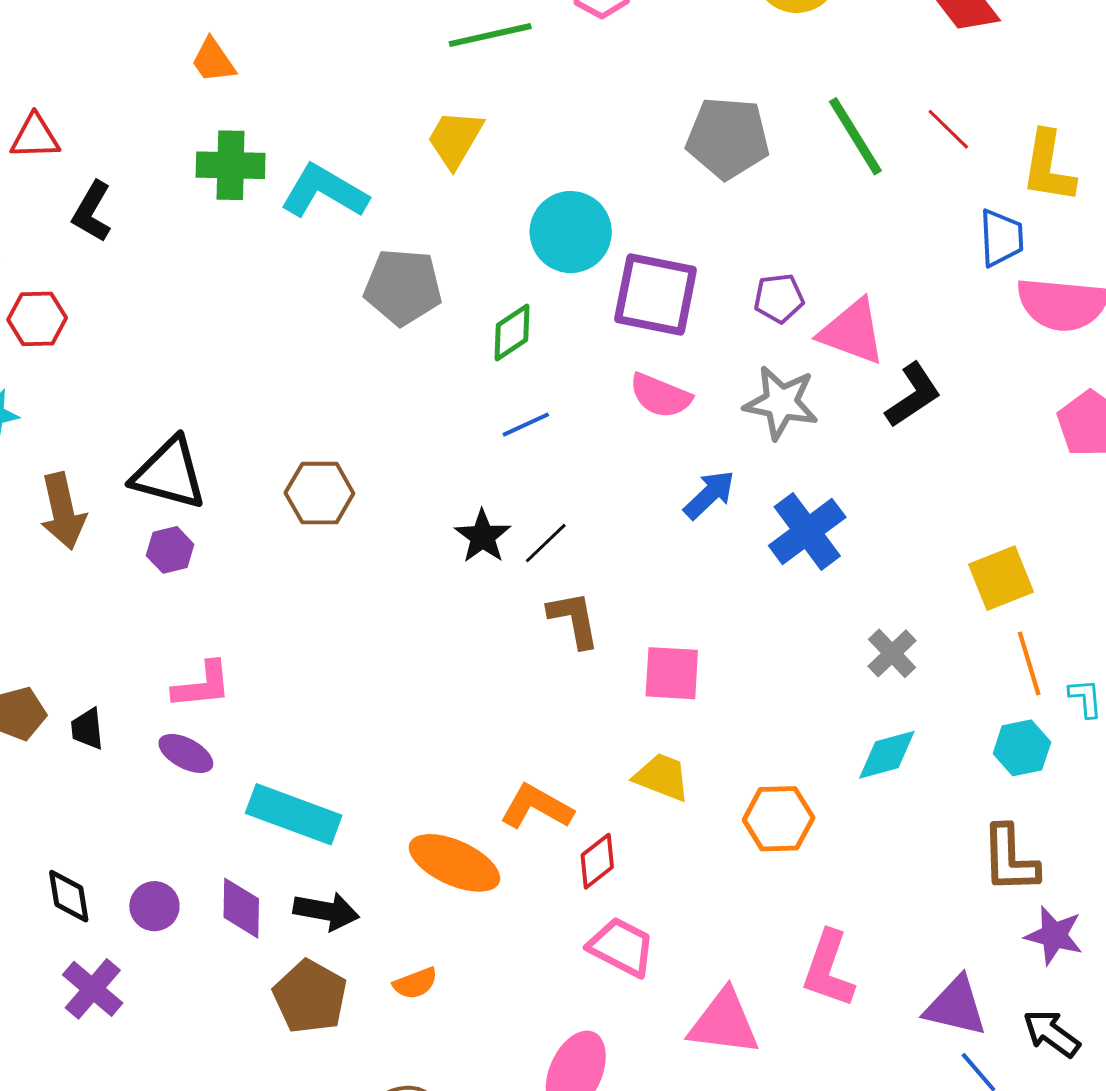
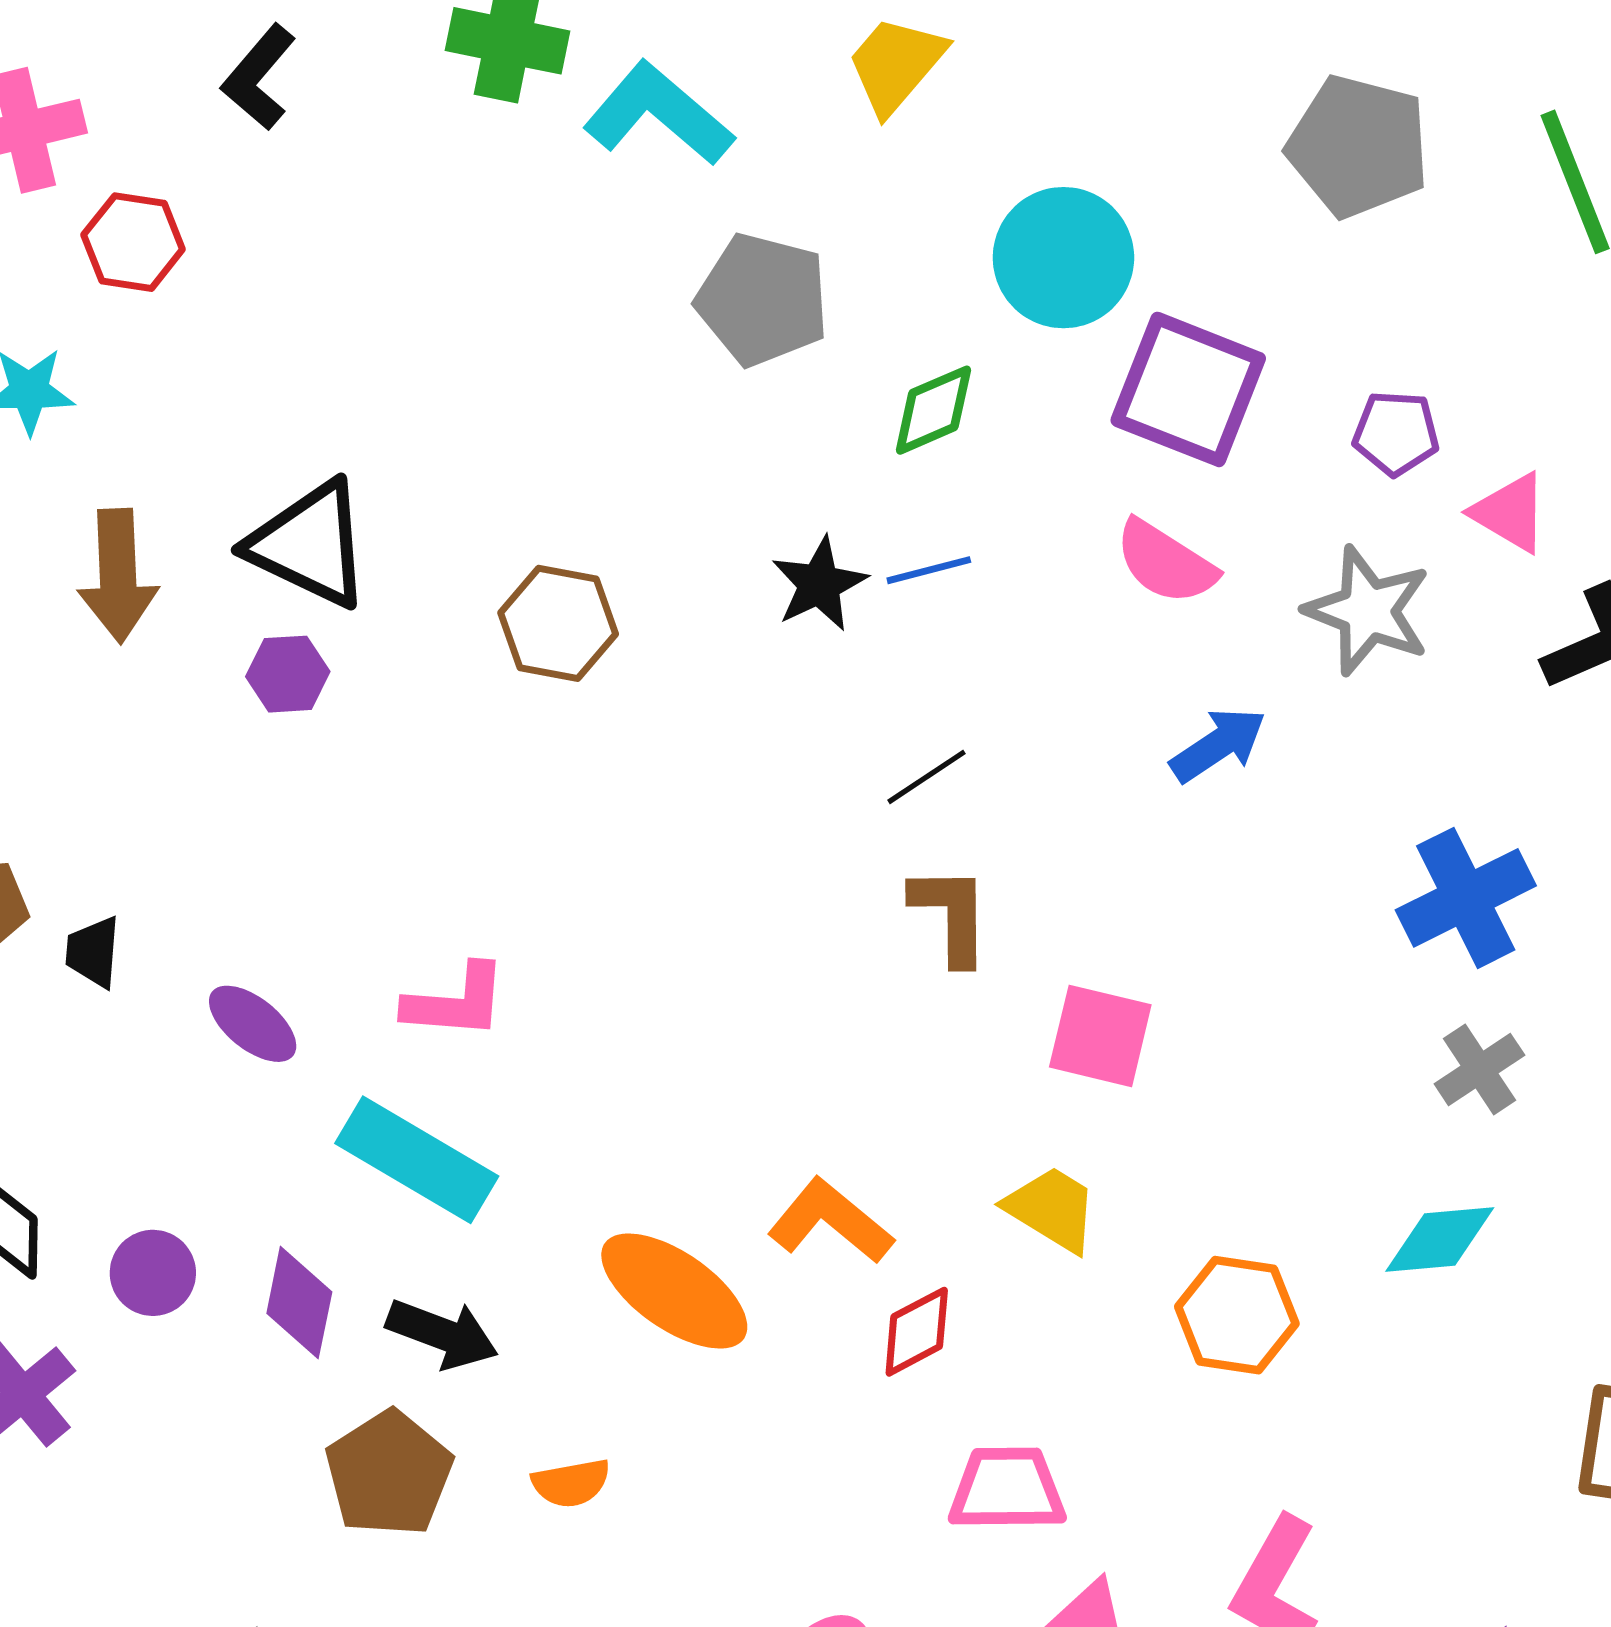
pink triangle: (852, 332) -> (1510, 513), size x0.7
blue cross: (807, 531) -> (1466, 898), moved
black star: (483, 536) -> (819, 584), moved
pink L-shape: (202, 685) -> (456, 1002), moved
pink trapezoid: (621, 947) -> (1007, 1489), moved, turned -38

